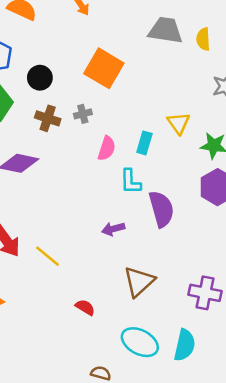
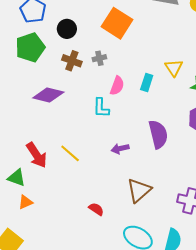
cyan L-shape: (131, 182) -> (101, 108), moved
yellow line: (47, 256) -> (70, 153), moved

